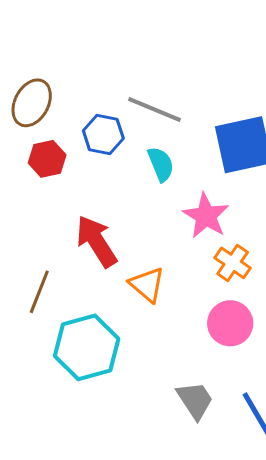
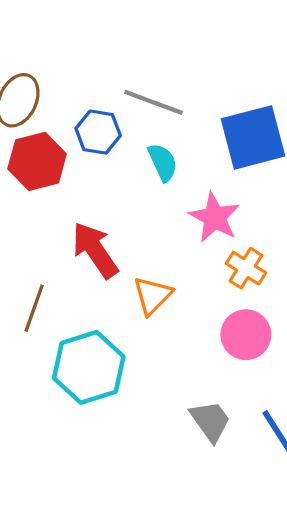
red hexagon: (47, 159) -> (37, 161), size x1.4
orange triangle: (147, 285) -> (153, 296), turned 36

